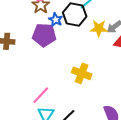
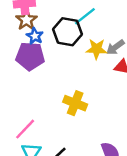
blue star: (56, 20) -> (35, 36), moved

